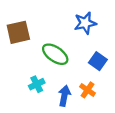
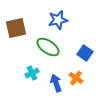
blue star: (85, 23) -> (58, 20), moved
blue arrow: (64, 96) -> (56, 83), turned -30

